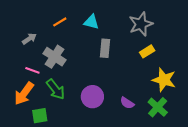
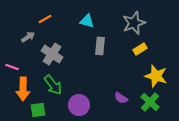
orange line: (60, 22) -> (45, 19), moved
pink line: (32, 70) -> (12, 67), moved
orange arrow: (24, 93) -> (23, 89), turned -35
purple circle: (92, 97) -> (79, 105), moved

